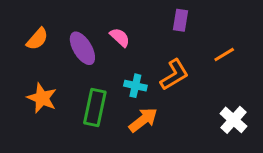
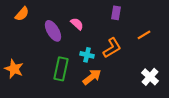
orange semicircle: (37, 39) -> (22, 14), moved
orange star: (42, 98) -> (14, 69), moved

